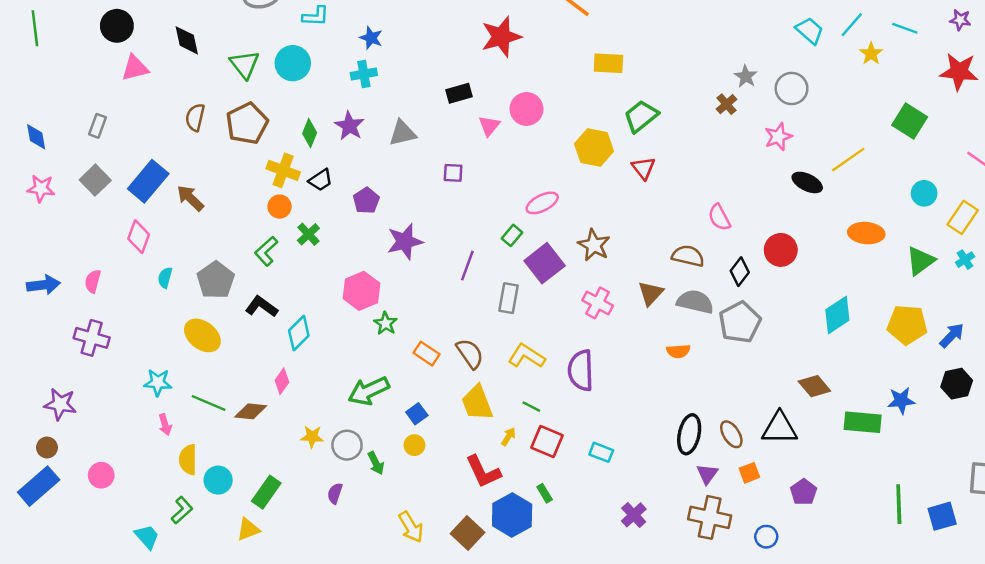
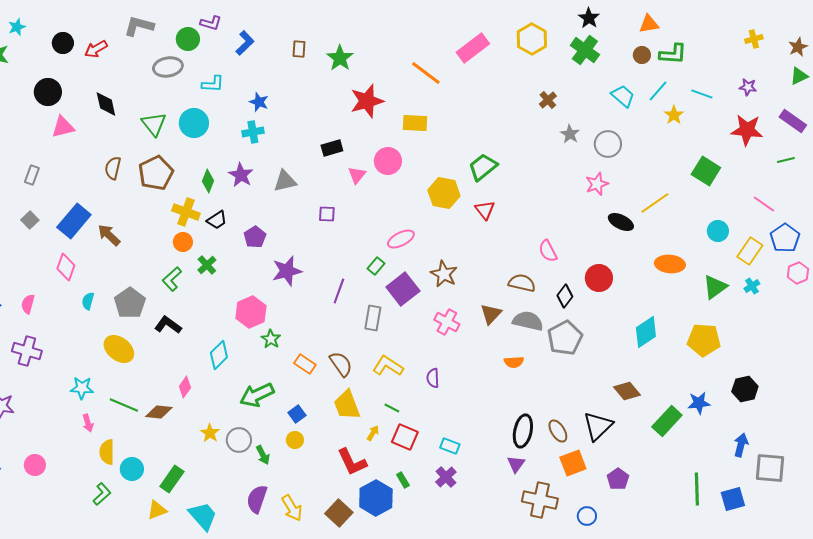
yellow rectangle: (608, 63) -> (415, 123), moved
brown cross: (726, 104) -> (548, 100), moved
gray square: (95, 180) -> (30, 220), size x0.7
cyan diamond: (299, 333) -> (219, 355), moved
blue arrow: (952, 335) -> (741, 445), moved, turned -30
purple semicircle: (581, 370) -> (433, 378), size x0.6
green rectangle: (863, 422) -> (667, 421), turned -52
black triangle: (780, 428) -> (598, 426), turned -44
yellow star: (312, 437) -> (210, 433), turned 30
orange square: (749, 473) -> (573, 463), size x1.5
purple triangle: (707, 474) -> (516, 464), moved
purple semicircle: (335, 493) -> (257, 499), moved, size x1.6
purple cross: (634, 515) -> (446, 477), moved
cyan trapezoid: (147, 537) -> (203, 516), moved, size x1.4

